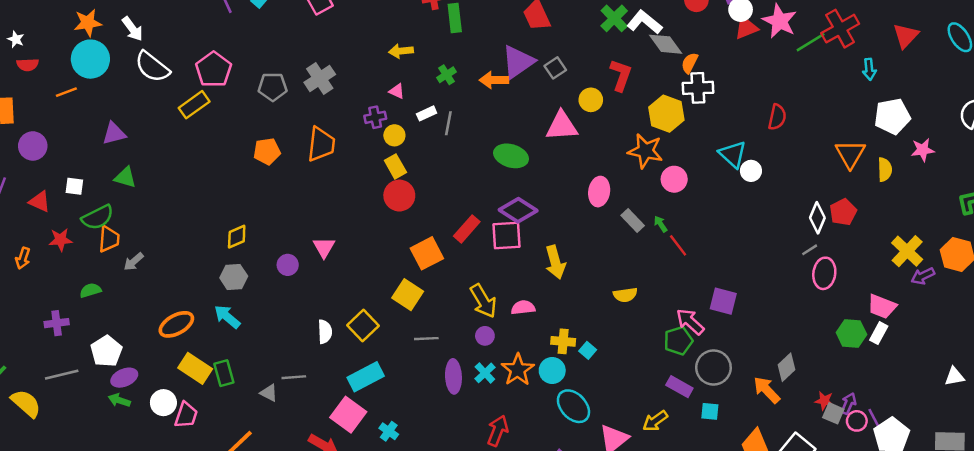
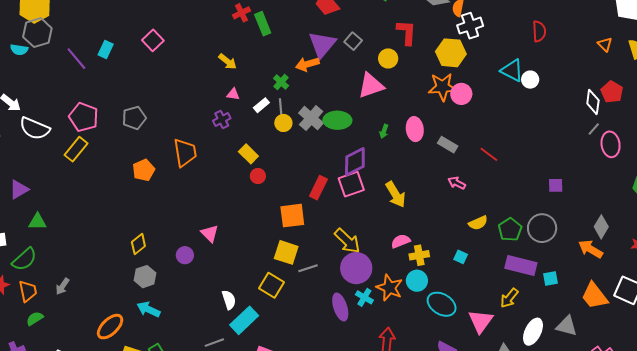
yellow arrow: (401, 51) -> (228, 62), turned -120
green cross: (447, 75) -> (281, 82), moved
gray cross: (320, 78) -> (311, 118), moved
yellow circle: (394, 135) -> (283, 123), moved
orange triangle: (850, 154) -> (605, 44), size x0.6
pink circle: (674, 179) -> (461, 94), moved
red circle: (399, 196) -> (258, 176), size x0.6
purple diamond: (518, 210) -> (355, 162), turned -44
green arrow: (661, 224) -> (384, 131), moved, turned -112
orange trapezoid: (109, 239) -> (28, 291), moved
orange square: (427, 253) -> (292, 216), turned 36
yellow semicircle: (625, 295) -> (478, 223), moved
purple square: (723, 301) -> (556, 185), moved, size x0.7
pink semicircle: (523, 308) -> (401, 241), moved
pink arrow: (690, 322) -> (457, 183), moved, size x0.7
yellow square: (363, 326) -> (272, 285), moved
purple circle: (485, 336) -> (356, 268), size x2.0
gray line: (426, 339) -> (308, 268), moved
cyan square: (588, 350) -> (461, 257), moved
gray circle: (713, 368) -> (542, 228), moved
cyan rectangle: (366, 377) -> (244, 320), moved
purple rectangle: (679, 387) -> (521, 266), size x1.4

